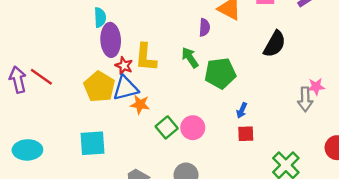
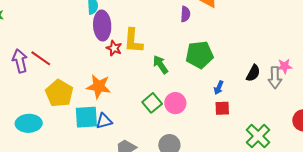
black semicircle: (275, 44) -> (253, 73), moved, size x0.7
green arrow: (190, 58) -> (160, 65), moved
yellow pentagon: (99, 87) -> (59, 93), moved
blue triangle: (126, 88) -> (104, 121), moved, size x0.7
orange star: (140, 105) -> (99, 86), moved, size x1.4

